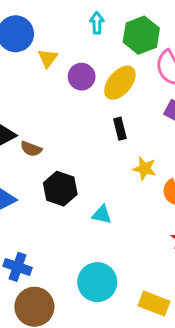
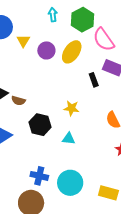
black rectangle: (120, 129) -> (94, 80), moved
yellow star: (145, 169) -> (72, 108), moved
blue cross: (17, 267) -> (39, 176), moved

